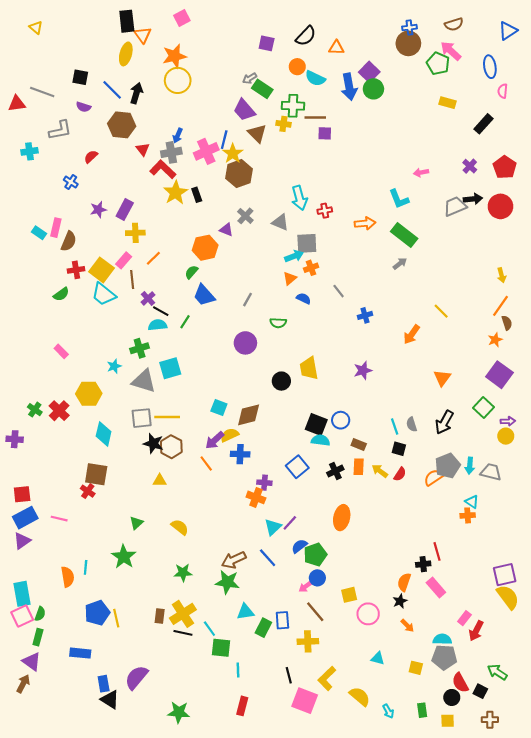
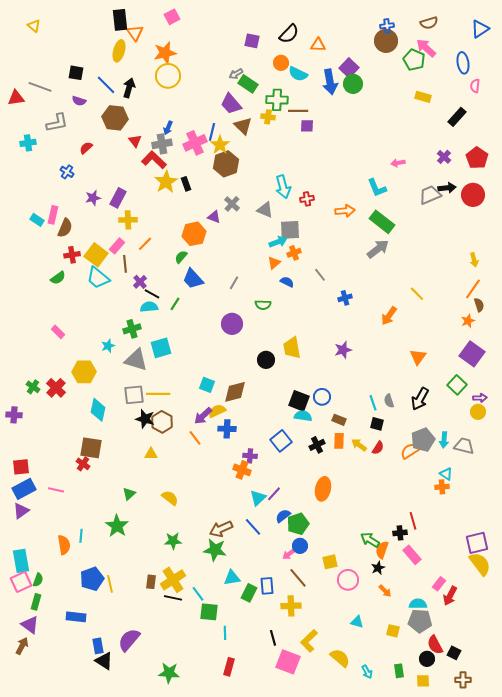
gray arrow: (400, 264) -> (378, 249), size x1.6
green arrow: (497, 672) -> (370, 540), moved

